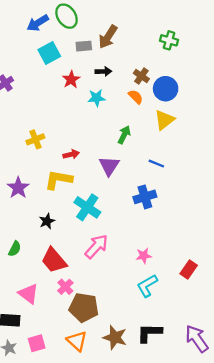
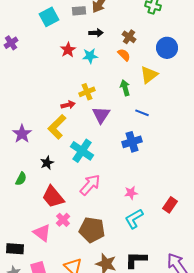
red star: (71, 79) -> (68, 50), moved
blue circle: (166, 89) -> (167, 48), moved
green arrow: (124, 135) -> (125, 88), moved, turned -42
yellow cross: (35, 139) -> (87, 92), moved
yellow L-shape: (58, 180) -> (57, 127), turned -55
green semicircle: (15, 249) -> (21, 179), moved
pink triangle: (29, 294) -> (42, 233), moved
brown pentagon: (84, 308) -> (92, 230), moved

